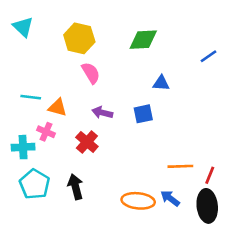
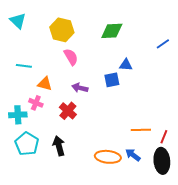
cyan line: (31, 97) -> (24, 66), moved
blue square: (143, 114) -> (112, 80), moved

